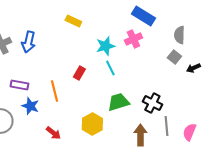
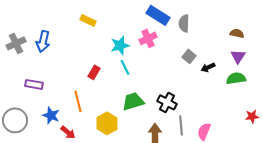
gray semicircle: (179, 35) -> (184, 23), moved
orange line: (54, 91) -> (78, 101), moved
blue star: (30, 106) -> (51, 115), moved

